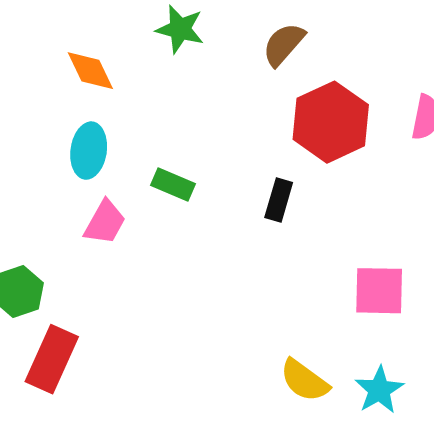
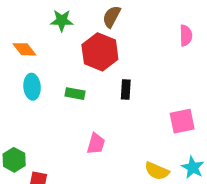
red hexagon: (331, 122) -> (100, 52), moved
pink trapezoid: (105, 222) -> (96, 144), moved

